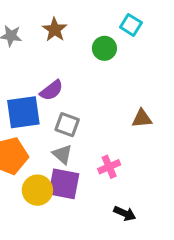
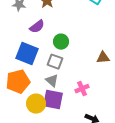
green circle: (104, 48) -> (61, 42), moved
purple semicircle: (51, 90) -> (37, 27), moved
blue square: (23, 112) -> (27, 54), turned 30

